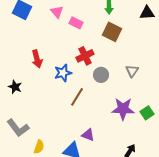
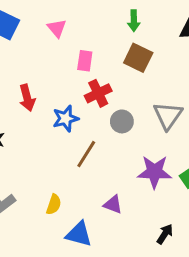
pink rectangle: (76, 23) -> (85, 61), moved, turned 72
gray triangle: (132, 71) -> (168, 116), size x1.5
purple triangle: (88, 135) -> (113, 204), moved
yellow semicircle: (39, 147) -> (54, 204), moved

